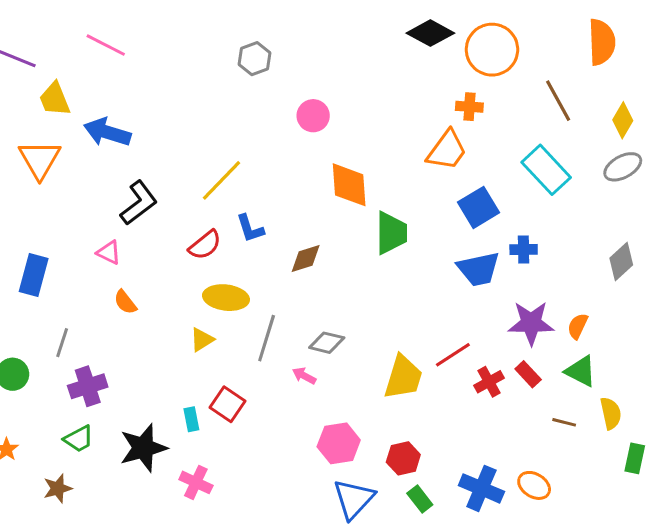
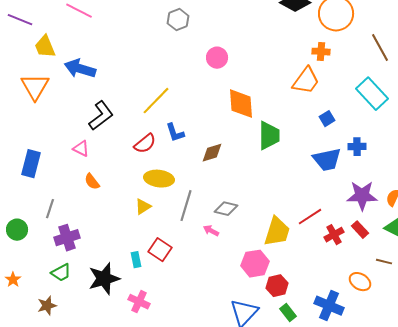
blue square: (478, 207) -> (327, 119), size x0.6
pink hexagon: (339, 443) -> (255, 264), moved
orange ellipse: (534, 485) -> (360, 282), moved

